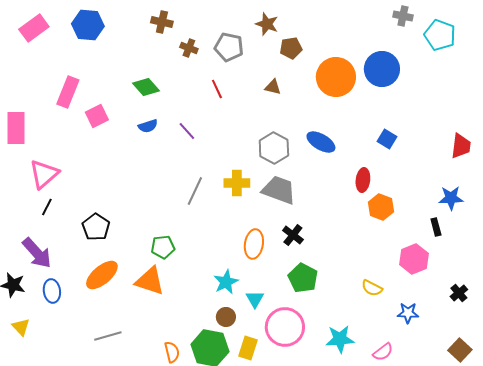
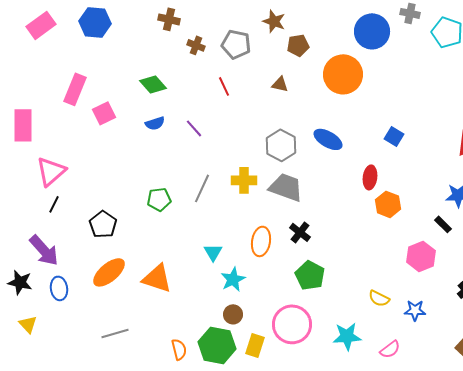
blue circle: (382, 69) -> (372, 31), moved
black rectangle: (436, 227) -> (443, 224), turned -30
green pentagon: (163, 247) -> (159, 199), moved
yellow semicircle: (372, 288) -> (379, 298), moved
cyan triangle: (255, 299) -> (213, 252), moved

